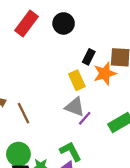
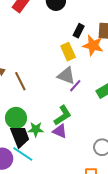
orange star: (105, 73) -> (93, 45), turned 30
green L-shape: (71, 151) -> (63, 115), turned 85

